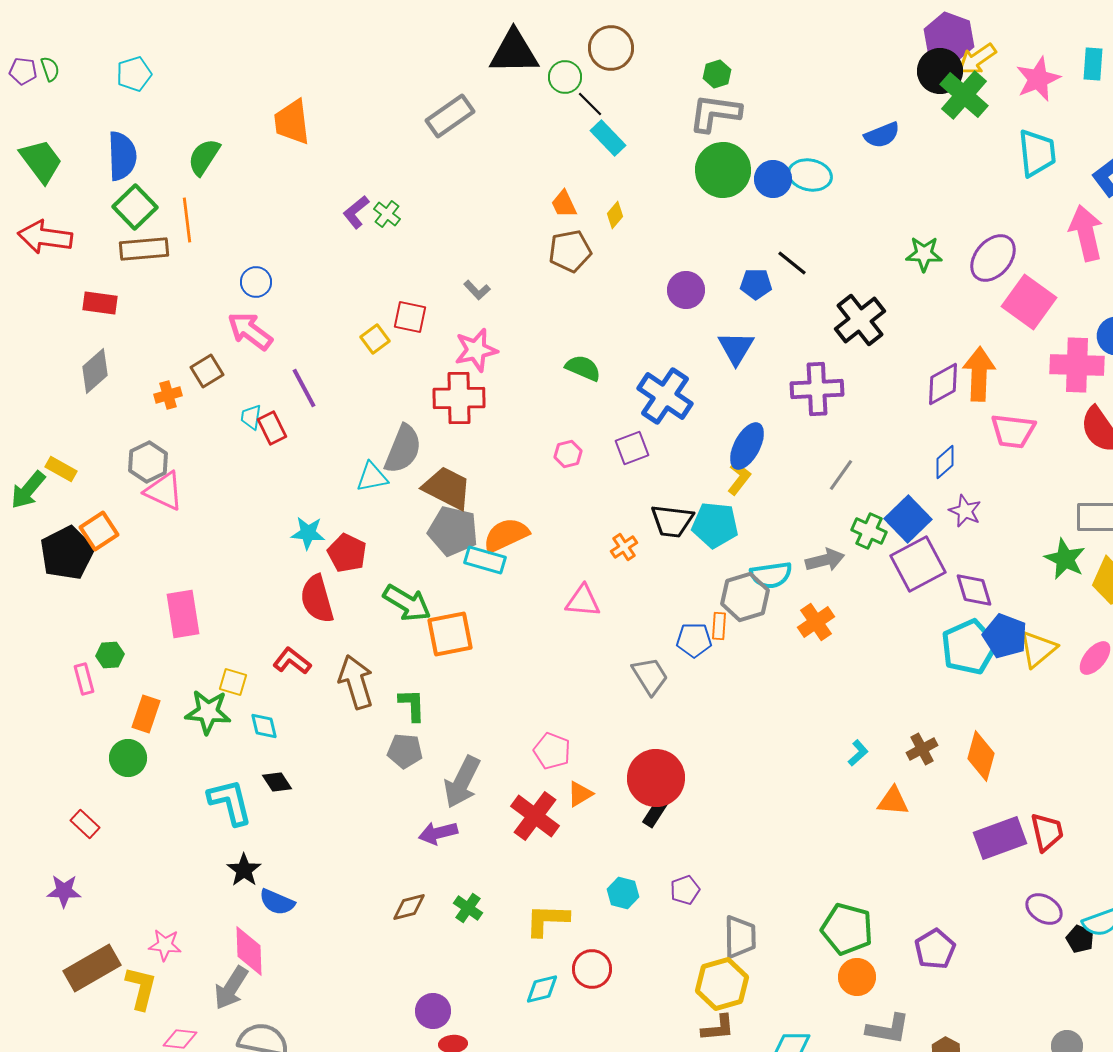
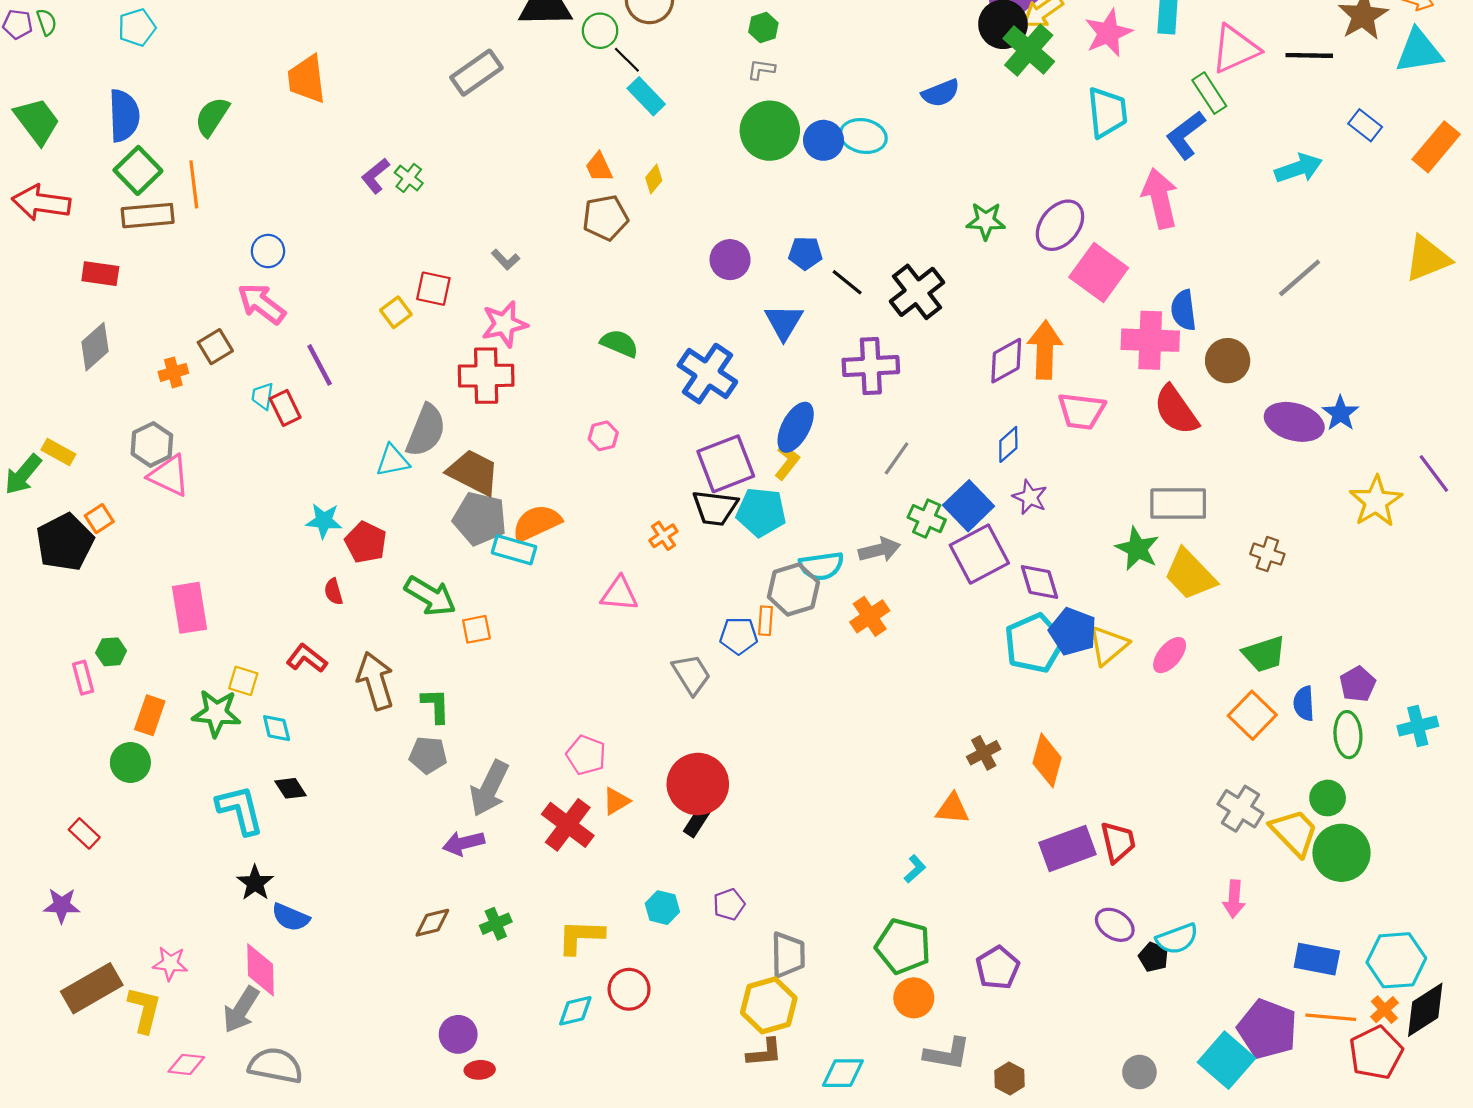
gray L-shape: (715, 113) -> (761, 69), size x0.5
black line: (792, 263) -> (847, 282), moved
purple square: (632, 448) -> (726, 464), moved, size x1.6
orange square: (99, 531) -> (99, 519), size x0.7
red semicircle: (317, 599) -> (334, 592), size x0.5
orange square: (450, 634) -> (476, 629), size x0.6
cyan L-shape: (858, 753) -> (915, 869), moved
green cross: (468, 908) -> (496, 924), turned 32

